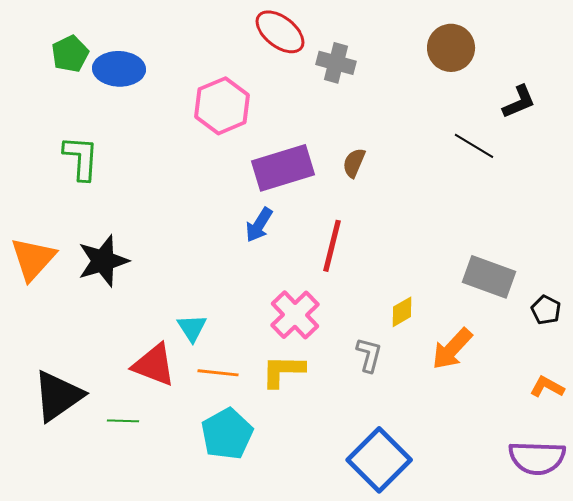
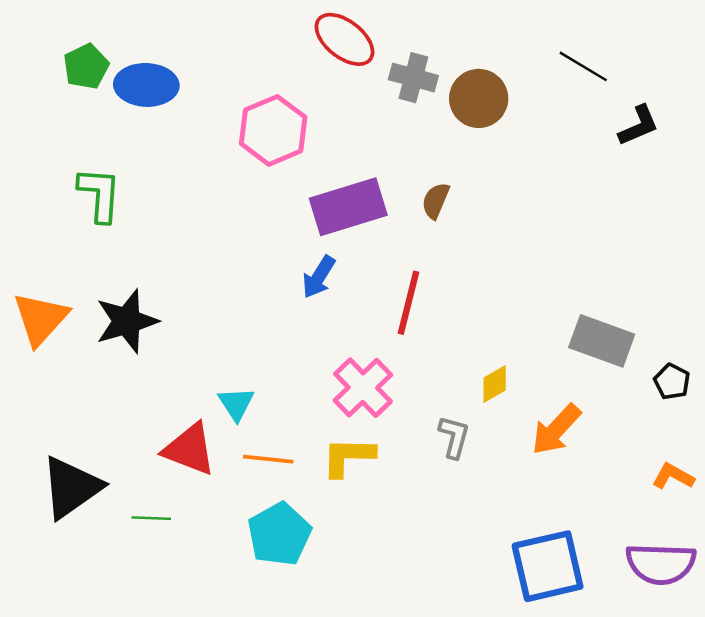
brown circle: (451, 48) -> (479, 98), moved
black line: (474, 146) -> (583, 66), moved
blue square: (379, 460) -> (548, 566), moved, turned 32

